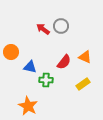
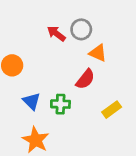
orange triangle: (85, 57) -> (98, 53), moved
blue triangle: (30, 67) -> (31, 101), moved, turned 32

